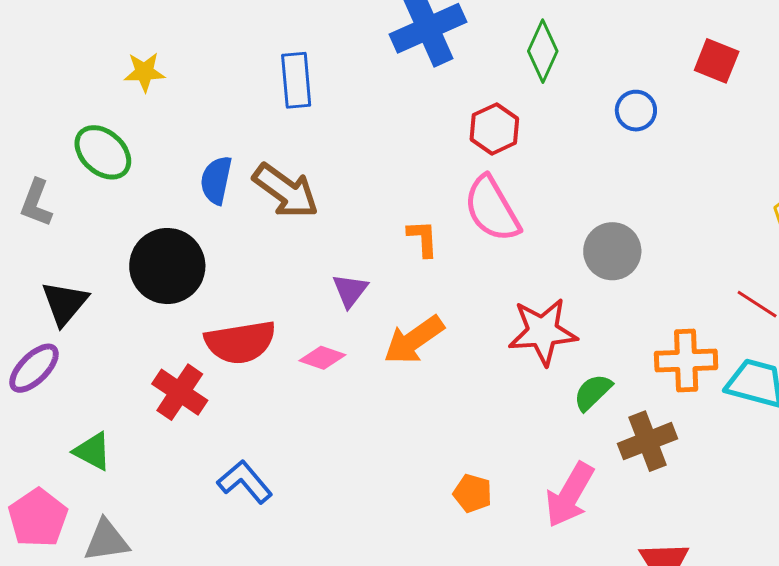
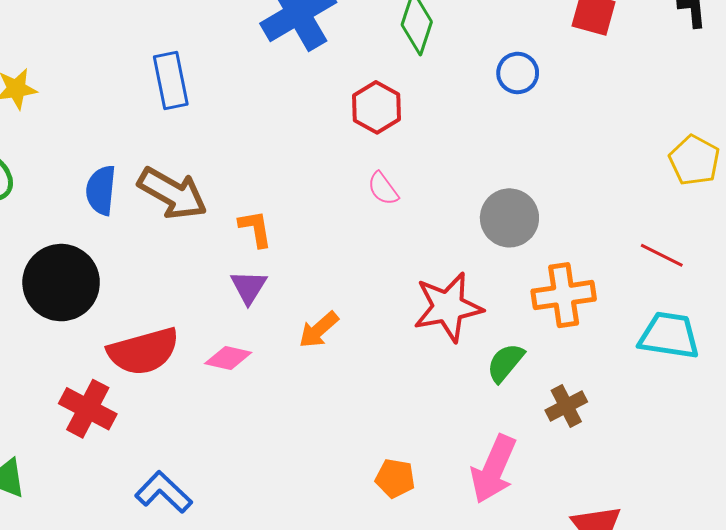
pink semicircle: (492, 209) -> (383, 189), size x0.5
orange L-shape: (423, 238) -> (255, 229), moved
orange arrow: (414, 340) -> (319, 330), size x0.7
orange cross: (686, 361) -> (564, 295), moved
brown cross: (647, 441) -> (566, 406), size x0.7

